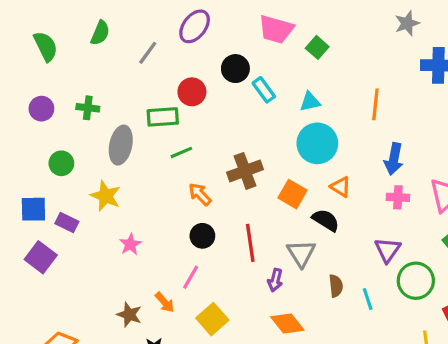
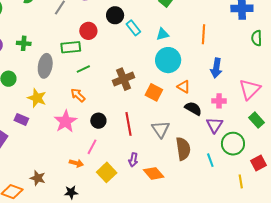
orange arrow: (200, 194) -> (78, 95), moved
pink cross: (398, 197) -> (219, 101), moved
black semicircle: (326, 220) -> (193, 109), moved
purple rectangle: (67, 222) -> (21, 119), moved
pink star: (130, 244) -> (65, 121), moved, size x1.6
purple arrow: (275, 280) -> (133, 160), moved
brown semicircle: (336, 286) -> (183, 149), size x1.6
cyan line: (368, 299) -> (210, 160), moved
orange arrow: (165, 302) -> (76, 163), turned -32
brown star: (129, 315) -> (38, 178), moved

